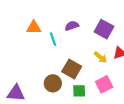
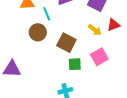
brown circle: (53, 83) -> (38, 32), moved

